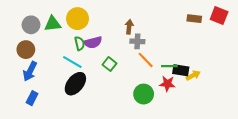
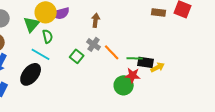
green triangle: (53, 24) -> (32, 24), moved, turned -42
gray cross: (137, 41) -> (94, 44), moved, turned 32
purple semicircle: (93, 42) -> (61, 13), moved
black ellipse: (75, 84) -> (31, 74), moved
green circle: (144, 94) -> (124, 85), moved

